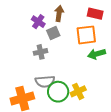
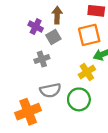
yellow cross: (78, 91) -> (87, 72), moved
green circle: (58, 92) -> (79, 99), moved

